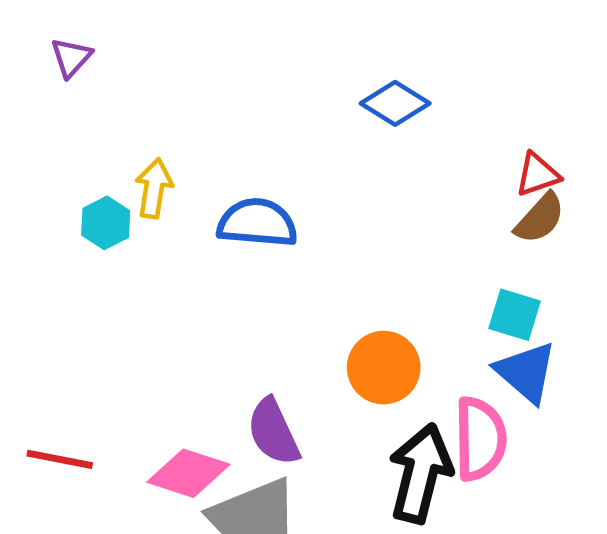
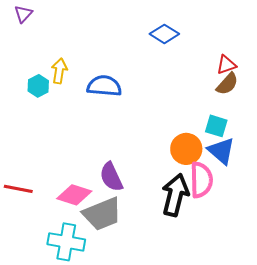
orange circle: (384, 368) -> (186, 149), moved

